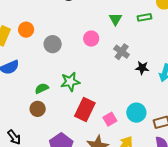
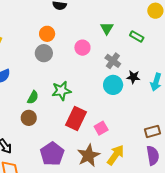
green rectangle: (144, 17) -> (137, 37), moved, turned 40
orange circle: (26, 30) -> (47, 34), moved
green semicircle: (42, 88) -> (33, 97), turned 144
cyan circle: (136, 113) -> (113, 85), moved

